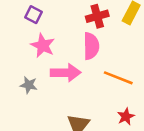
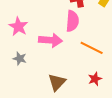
pink star: (43, 46) -> (18, 27), moved
gray star: (29, 85) -> (20, 58), moved

